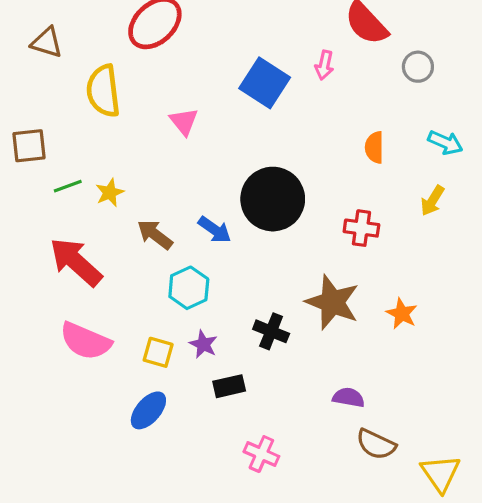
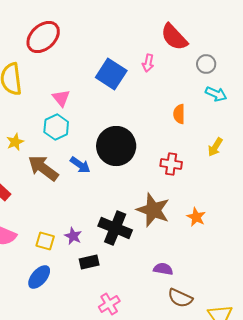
cyan arrow: (445, 143) -> (216, 94), moved
brown arrow: (155, 235) -> (43, 168), size x1.4
cyan hexagon: (189, 288) -> (56, 127), moved
black cross: (271, 331) -> (115, 228), size x1.5
pink cross: (261, 454) -> (109, 304), turned 35

